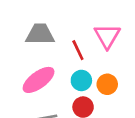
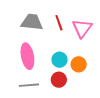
red line: (78, 50) -> (59, 23), moved
pink ellipse: (39, 80) -> (27, 56), turned -70

